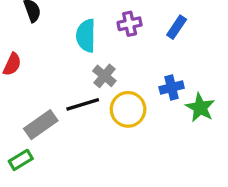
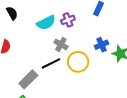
purple cross: (130, 24) -> (68, 20), moved
cyan semicircle: (86, 36) -> (46, 23), turned -108

